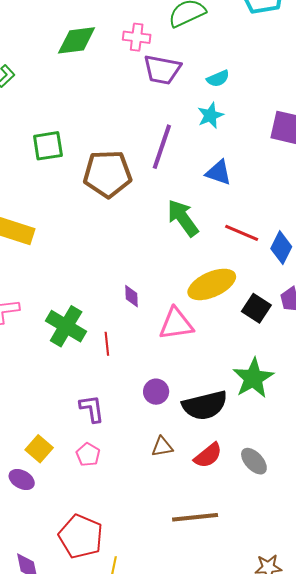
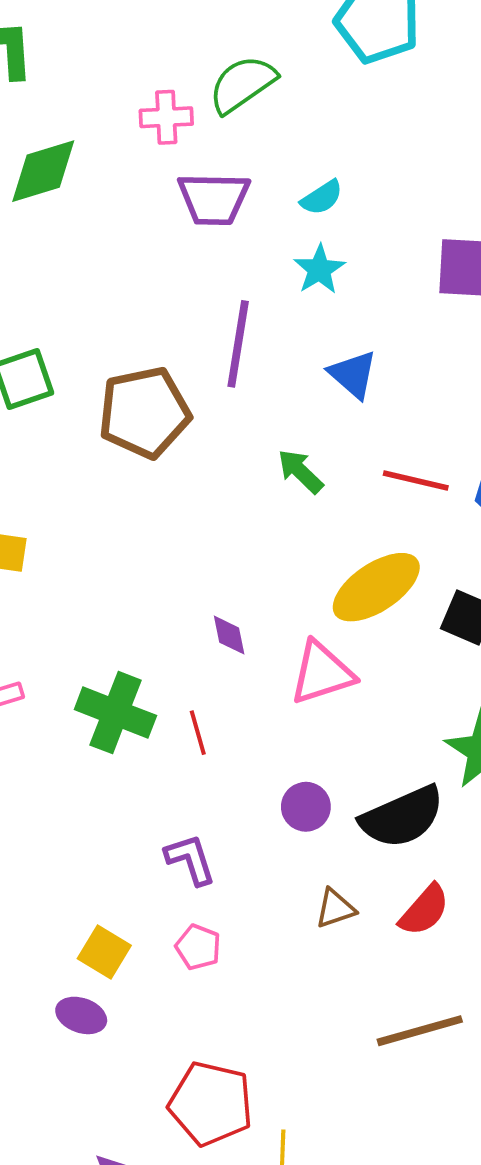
pink cross: (137, 37) -> (166, 117), moved
blue triangle: (219, 173) -> (353, 374), turned 32
green arrow: (183, 218) -> (300, 471), size x0.7

